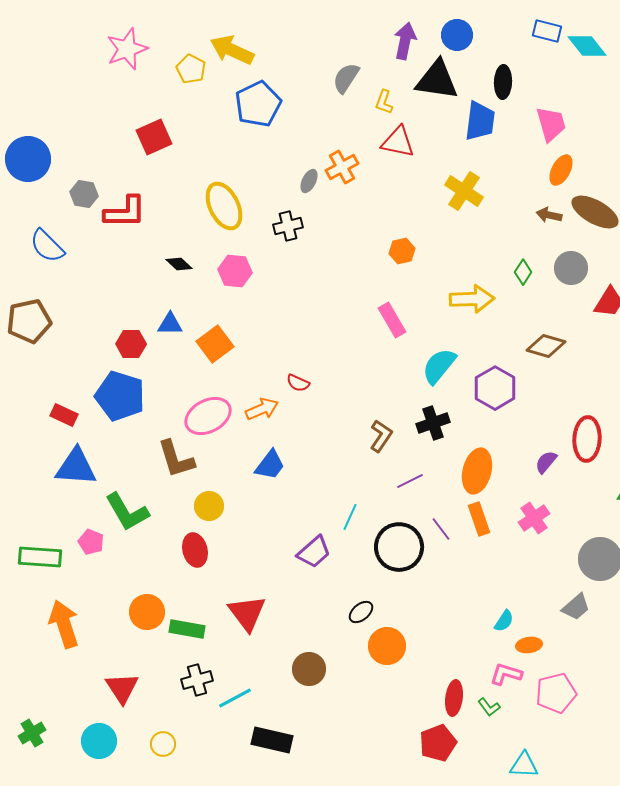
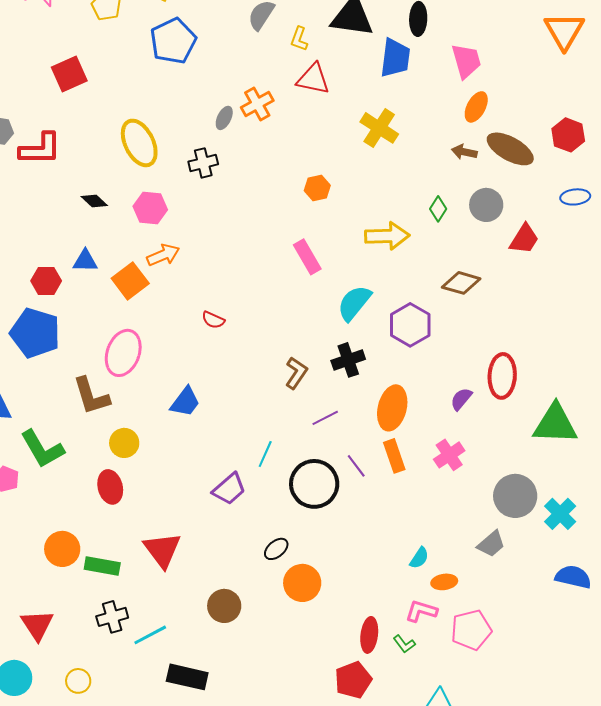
orange arrow: (262, 409) -> (163, 255), moved
pink ellipse: (208, 416) -> (123, 353), turned -42

